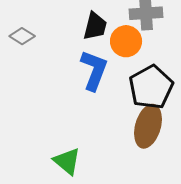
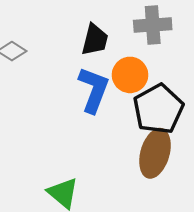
orange circle: (126, 41) -> (130, 75), moved

